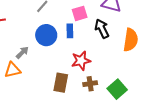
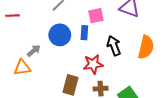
black arrow: (102, 29) -> (114, 46), moved

